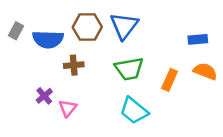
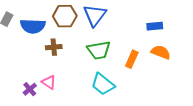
purple cross: (44, 96) -> (30, 89), moved
pink triangle: (68, 108) -> (49, 82), turned -35

